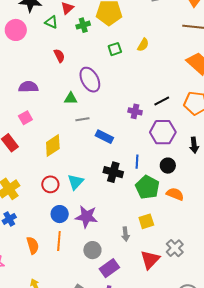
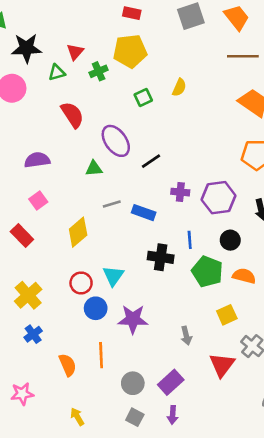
green triangle: (51, 22) -> (57, 73), turned -32
red semicircle: (59, 56) -> (72, 115), size x1.5
black line: (162, 101) -> (151, 161), moved
purple cross: (135, 111) -> (180, 192), moved
gray line: (82, 119) -> (112, 204), moved
blue circle: (60, 214) -> (96, 308), moved
yellow square: (146, 221) -> (227, 315), moved
gray circle: (92, 250) -> (133, 383), moved

